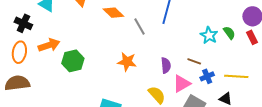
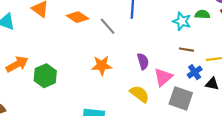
green semicircle: (229, 33) -> (202, 14), turned -40
brown line: (194, 61) -> (186, 50), moved
blue cross: (207, 76) -> (195, 72), moved

